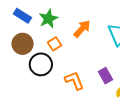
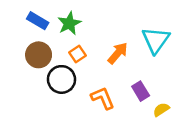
orange arrow: (82, 29) -> (118, 53), moved

